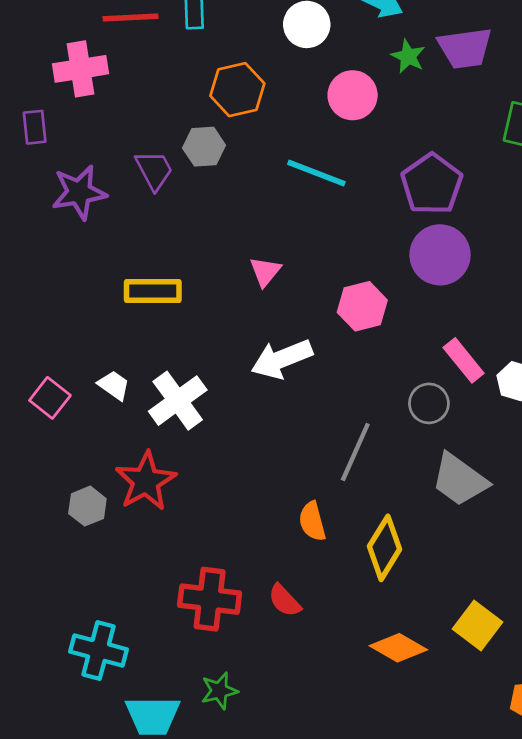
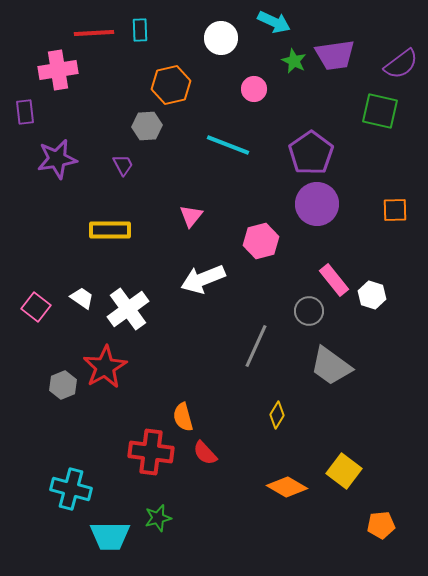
pink circle: (353, 95) -> (254, 89), size x0.7
purple trapezoid: (154, 170) -> (123, 165), moved, size x0.7
orange semicircle: (312, 521) -> (183, 417), moved
yellow diamond: (384, 548) -> (277, 415), size x0.6

